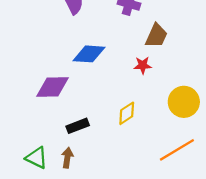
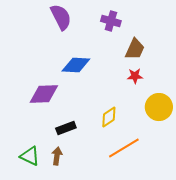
red star: (143, 65) -> (135, 76), moved
orange line: (177, 150) -> (124, 148), moved

